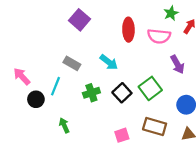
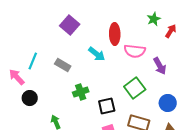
pink semicircle: (159, 36) -> (135, 51), moved
cyan arrow: (109, 62) -> (97, 54), moved
cyan line: (56, 86) -> (33, 61), moved
black square: (122, 93) -> (107, 106), moved, turned 30

